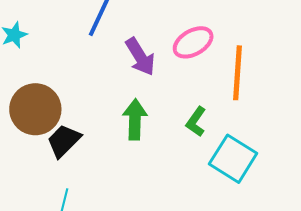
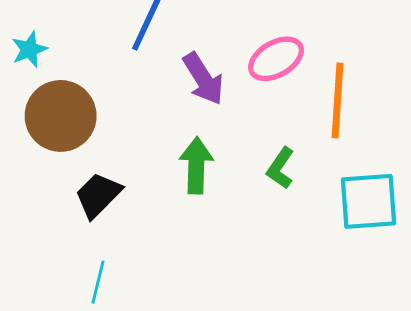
brown circle: (35, 109) -> (61, 116), moved
cyan square: (233, 159) -> (369, 201), moved, turned -36

